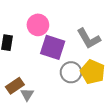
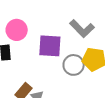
pink circle: (38, 25) -> (17, 30), moved

